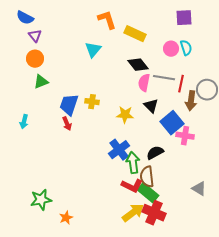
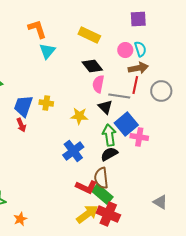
orange L-shape: (107, 20) -> (37, 29), moved
gray line: (164, 78) -> (119, 96), moved
brown arrow: (191, 101) -> (138, 68), moved, turned -108
green arrow: (133, 163) -> (109, 135), moved
gray triangle: (199, 189) -> (160, 202), moved

